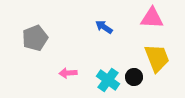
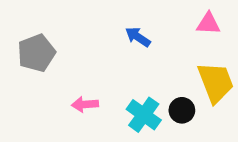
pink triangle: (152, 18) -> (208, 24), size x0.7

